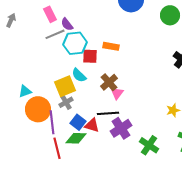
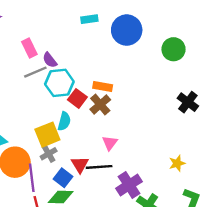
red square: (90, 56) -> (77, 98), turned 35
cyan semicircle: (79, 75) -> (64, 121), turned -119
brown cross: (109, 82) -> (100, 104), moved
red triangle: (92, 125) -> (80, 165), moved, turned 42
purple cross: (121, 128) -> (129, 185), moved

